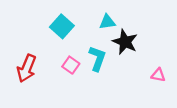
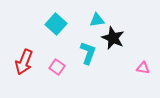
pink square: (71, 65) -> (57, 67), moved

